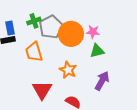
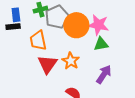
pink star: (93, 32) -> (98, 25), size x1.5
red triangle: (42, 90) -> (47, 64), moved

